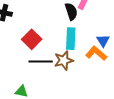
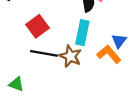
brown star: (64, 60) -> (70, 56), turned 30

